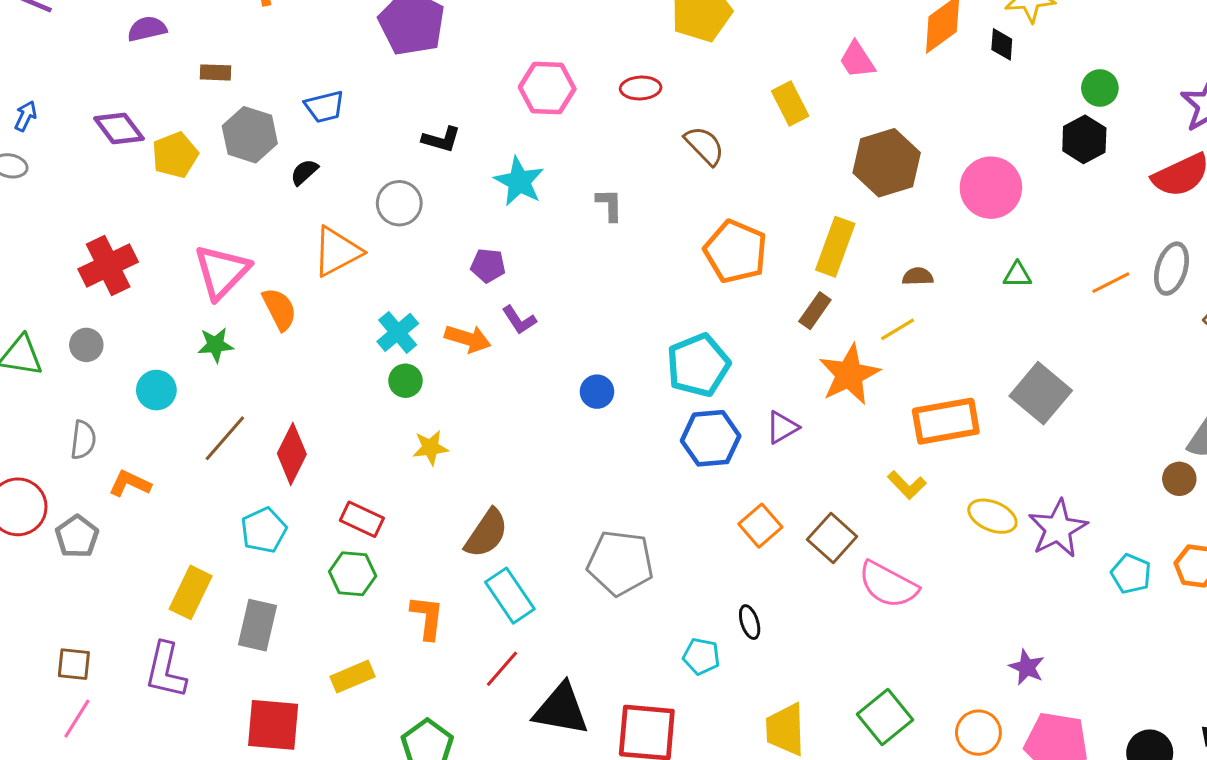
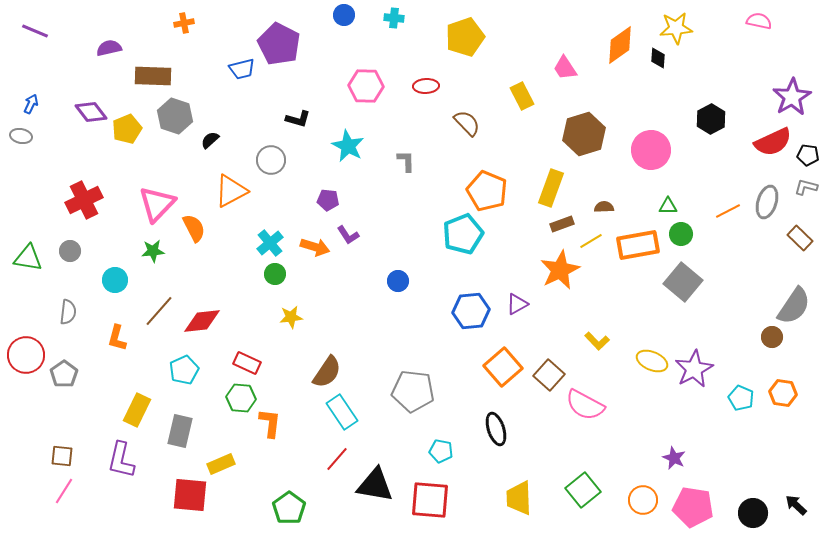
brown rectangle: (216, 72) -> (153, 76), size x1.8
green circle: (1100, 88) -> (681, 234), moved
blue trapezoid: (325, 107) -> (242, 69), moved
brown rectangle: (815, 311) -> (562, 224), moved, turned 35
cyan pentagon: (698, 365) -> (463, 234), moved
orange rectangle: (946, 421) -> (638, 245), moved
red diamond: (292, 454) -> (202, 321), turned 57
orange L-shape: (130, 483) -> (117, 338), moved, turned -100
orange square: (760, 526) -> (503, 367), size x1.4
orange L-shape: (427, 617) -> (270, 423), moved
black ellipse: (750, 622) -> (496, 429), size x1.5
cyan pentagon: (701, 656) -> (441, 451), moved
yellow rectangle: (353, 677) -> (221, 464), moved

